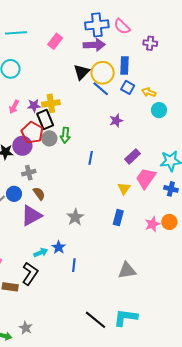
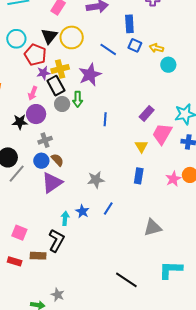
black triangle: (82, 72) -> (49, 36), moved
yellow circle: (103, 73) -> (72, 37), moved
pink arrow: (14, 107) -> (33, 93), moved
purple star: (116, 121) -> (90, 75), moved, size x1.6
red pentagon: (32, 133) -> (35, 55), moved
blue circle: (14, 194) -> (41, 161), moved
gray star: (75, 217) -> (96, 180), turned 30
cyan arrow: (41, 253) -> (65, 218), turned -56
blue line: (74, 265) -> (108, 208), moved, turned 32
cyan L-shape: (126, 317) -> (171, 270), moved

